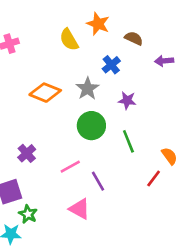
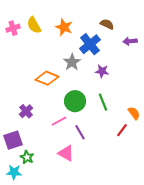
orange star: (98, 24) -> (64, 27), moved
yellow semicircle: (69, 40) -> (34, 25), moved
blue cross: (111, 65) -> (90, 44), size x1.5
orange diamond: (45, 93) -> (47, 78), moved
green circle: (91, 126) -> (75, 101), moved

